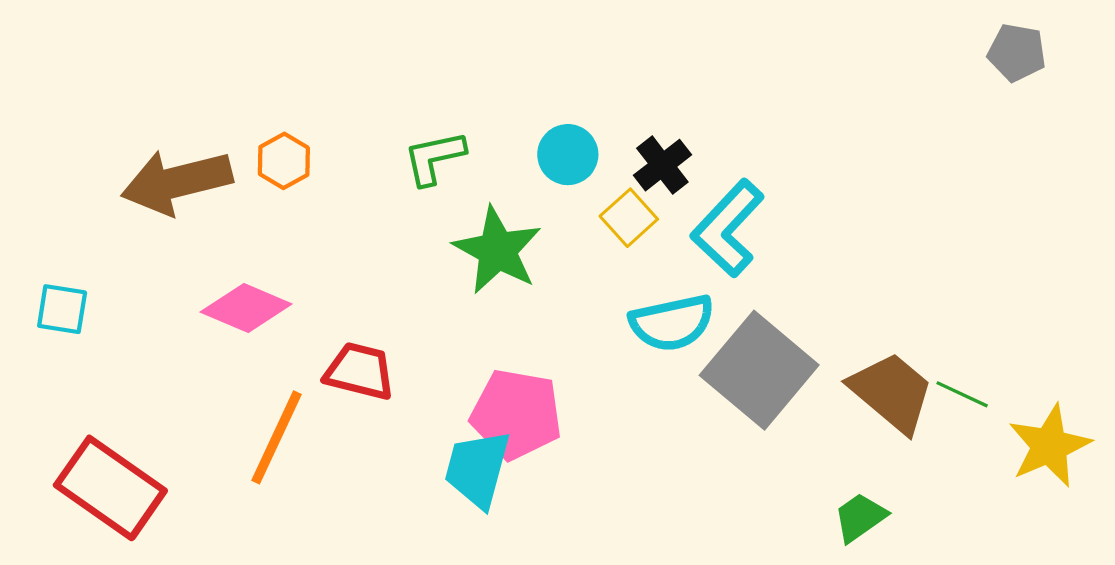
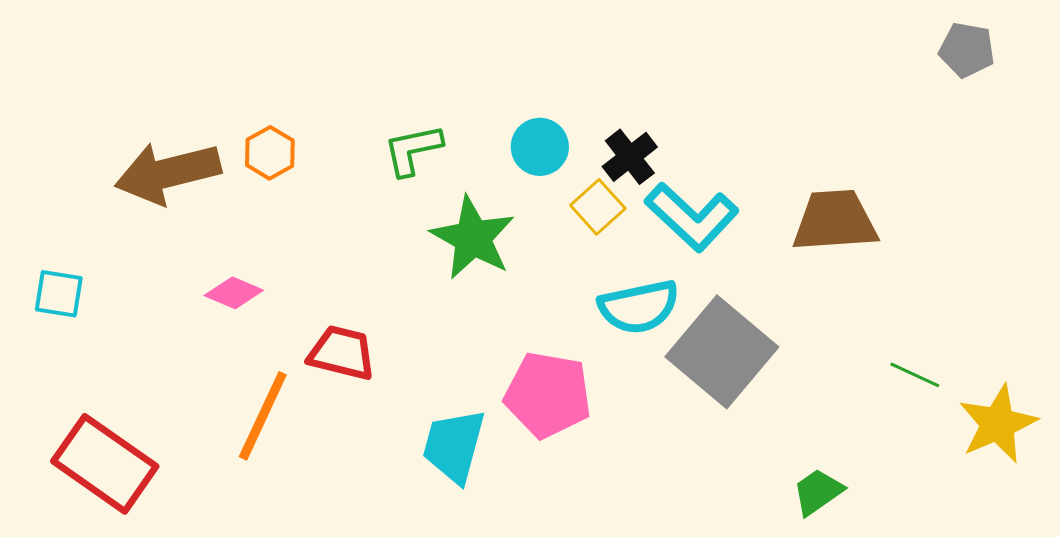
cyan L-shape: (728, 228) -> (692, 217), turned -90
pink diamond: (246, 308) -> (234, 293), size x0.7
brown trapezoid: (892, 392) -> (835, 221), moved, turned -44
pink pentagon: (516, 414) -> (548, 395), moved

